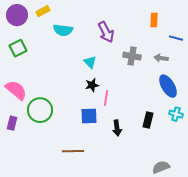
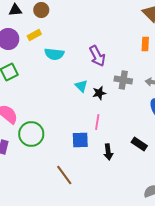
black star: (92, 85) -> (99, 93), moved
black rectangle: (148, 120) -> (139, 144), turned -70
brown line: (73, 151) -> (64, 175), turned 55

